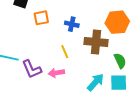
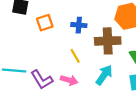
pink arrow: (56, 73) -> (69, 80), turned -147
cyan arrow: (96, 82) -> (104, 75), moved

